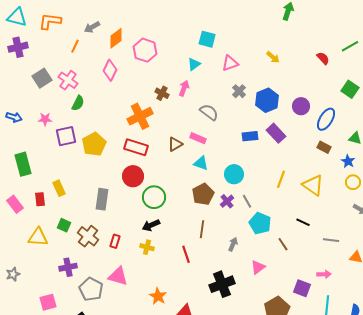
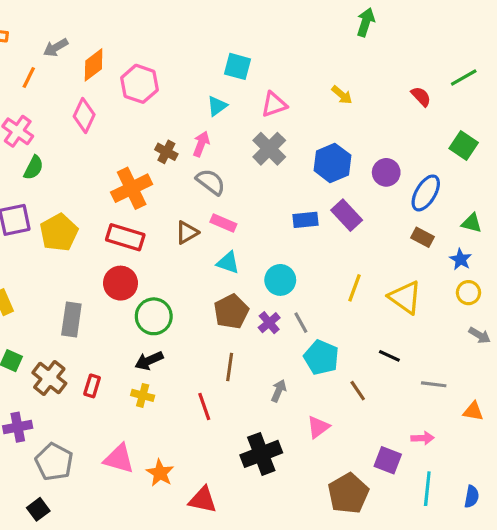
gray cross: (239, 91) -> (269, 149), moved, size x1.5
gray semicircle: (209, 112) -> (211, 182), moved
pink triangle: (118, 276) -> (119, 459), moved

